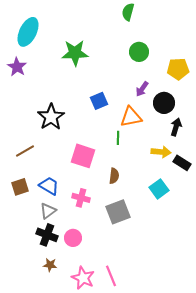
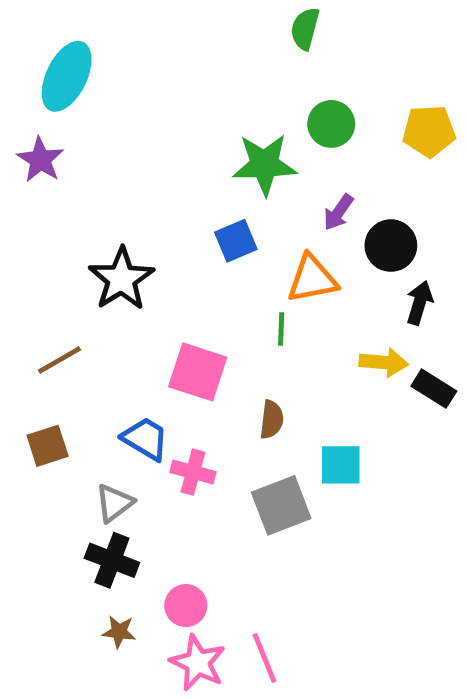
green star: (75, 53) -> (264, 164), moved
yellow pentagon: (178, 69) -> (429, 131), moved
blue trapezoid: (49, 186) -> (145, 439), moved
cyan square: (159, 189) -> (341, 465), moved, turned 36
pink circle: (73, 238) -> (186, 606), moved

